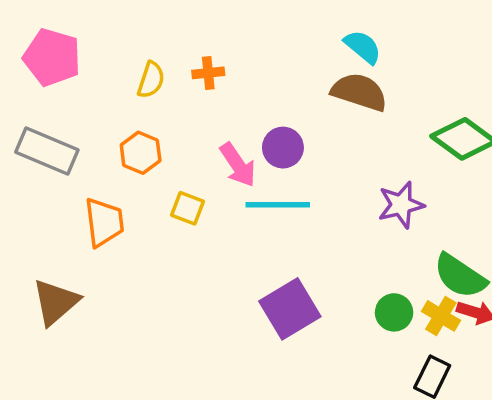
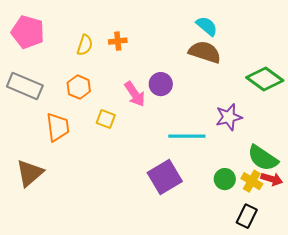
cyan line: (278, 205) -> (187, 136), moved

